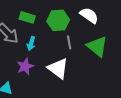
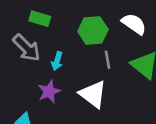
green rectangle: (27, 17) -> (40, 19), moved

